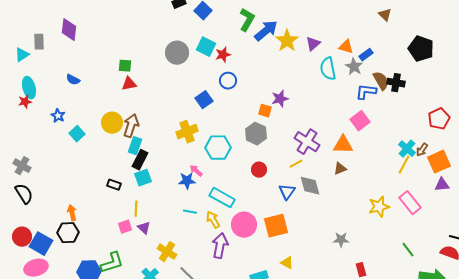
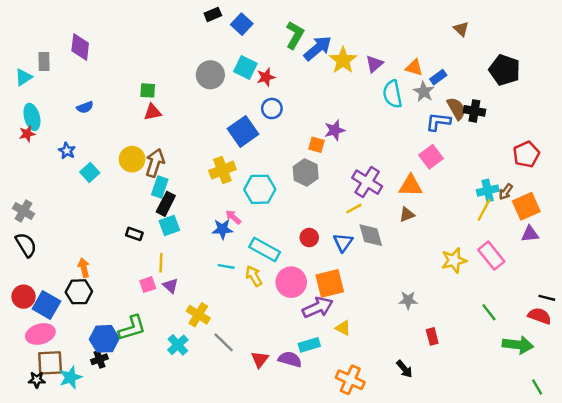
blue semicircle: (73, 80) -> (85, 107), turned -48
blue square: (204, 100) -> (243, 131), size x1.4
cyan cross: (407, 149) -> (488, 191), turned 36
red circle: (259, 170) -> (309, 238), moved
purple arrow: (220, 246) -> (318, 307), moved, turned 55

